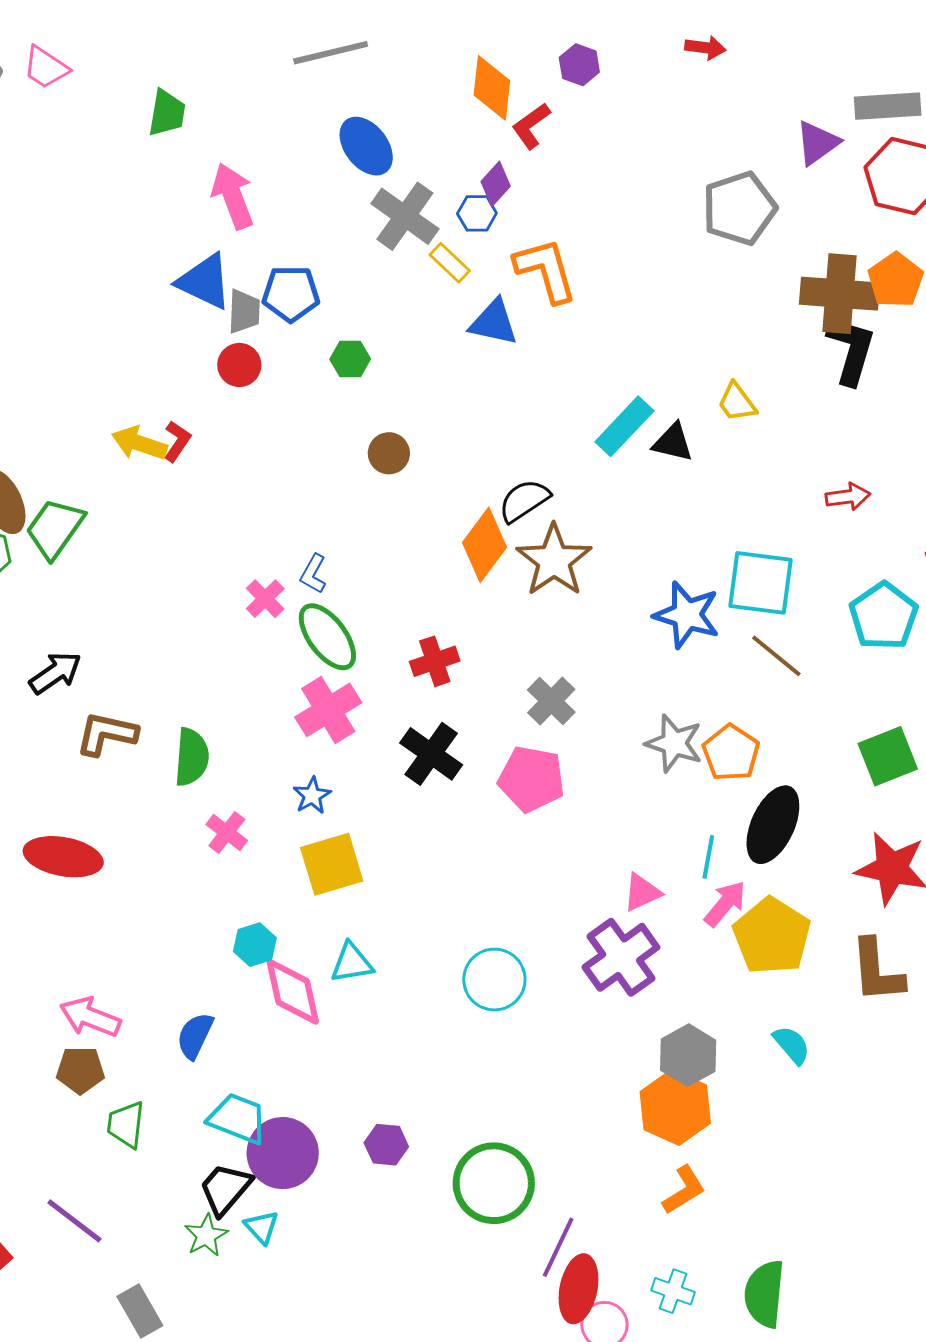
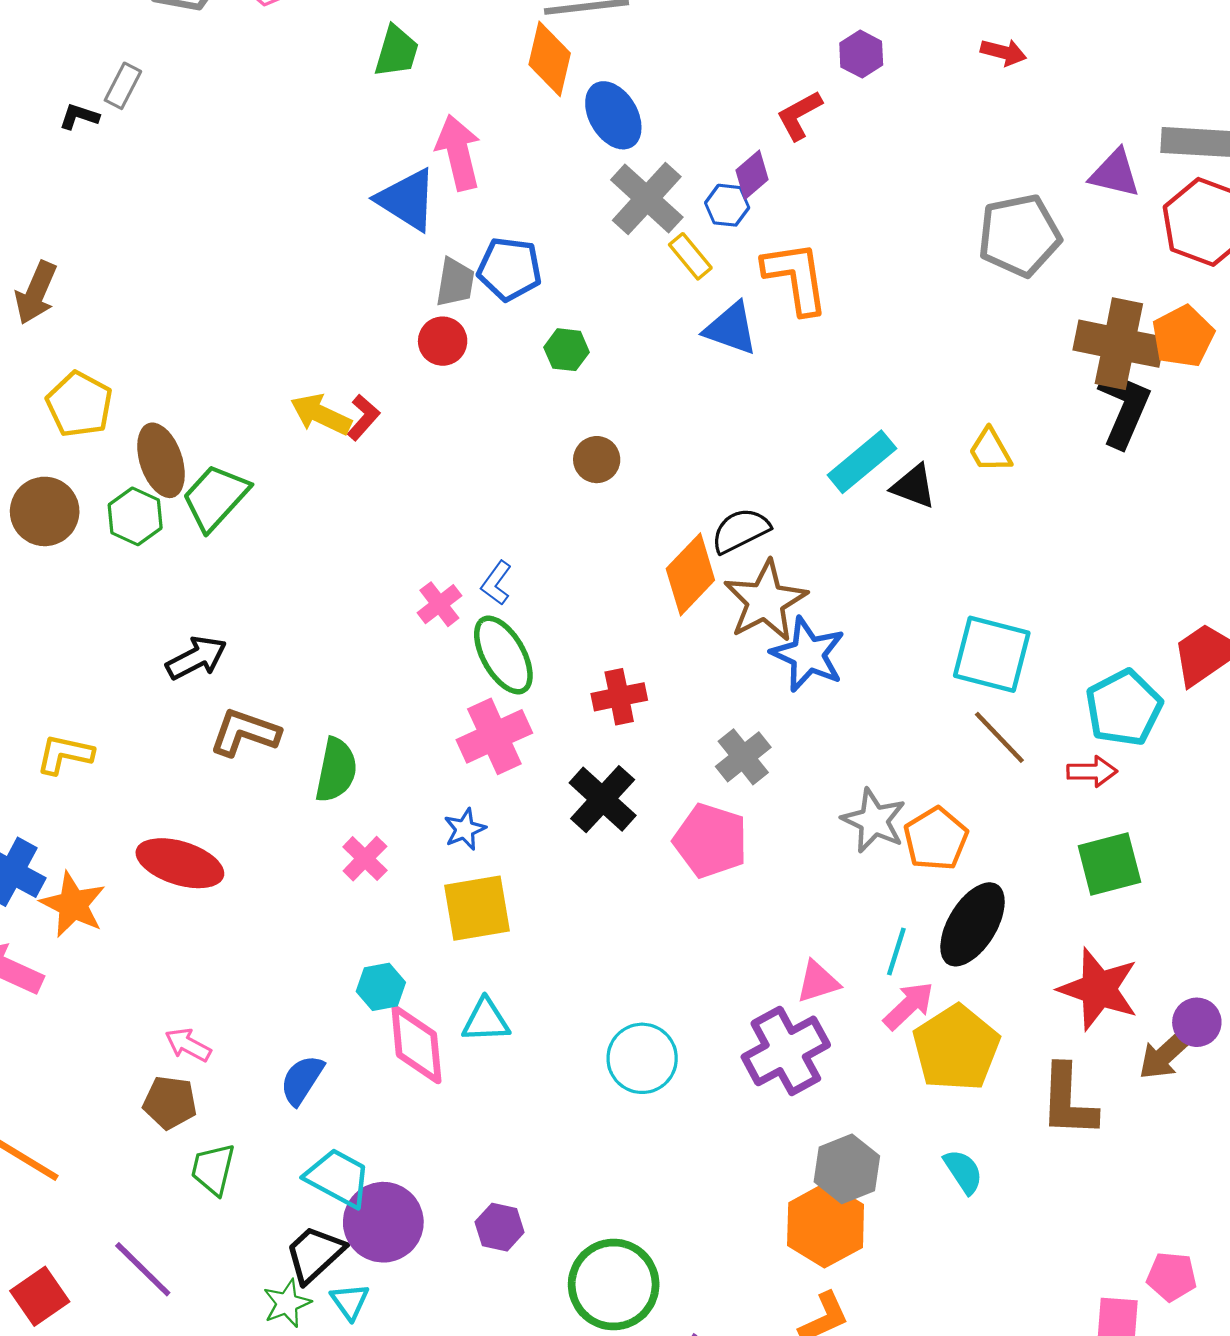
orange diamond: (492, 88) -> (550, 59), moved
purple triangle: (817, 143) -> (1115, 173), turned 42
blue triangle: (205, 282) -> (407, 200), moved
red arrow: (848, 497) -> (1092, 771), moved
blue star: (687, 615) -> (808, 654), moved
pink arrow: (90, 1017) -> (188, 1045), size x0.7

